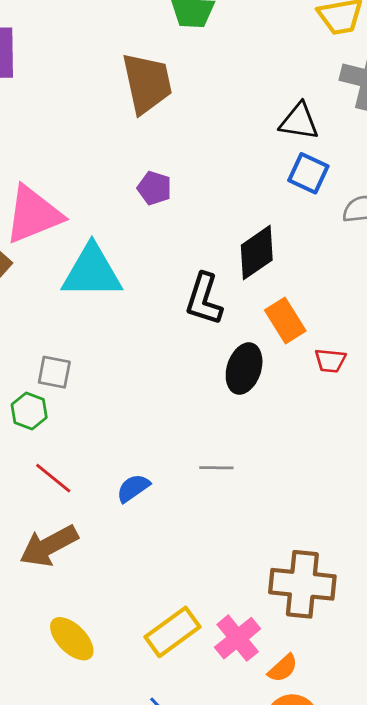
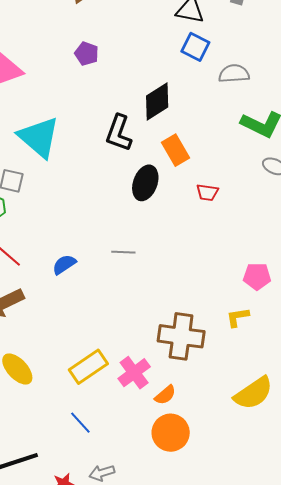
cyan triangle: (92, 272) -> (39, 137), moved, turned 39
red trapezoid: (330, 361) -> (207, 192), moved

